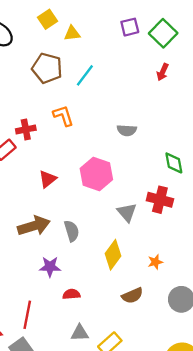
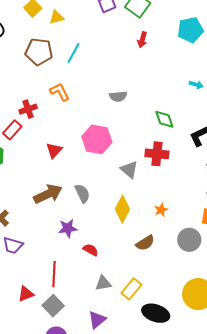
red semicircle: (71, 294) -> (91, 250), turned 42

